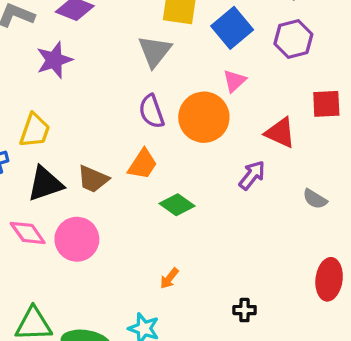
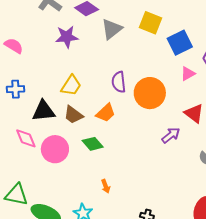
gray triangle: (155, 51) -> (112, 29), moved
pink triangle: (234, 81) -> (188, 74), moved
yellow trapezoid: (35, 130) -> (71, 85), moved
green diamond: (177, 205) -> (93, 144), moved
orange arrow: (169, 278) -> (106, 186), turned -72

